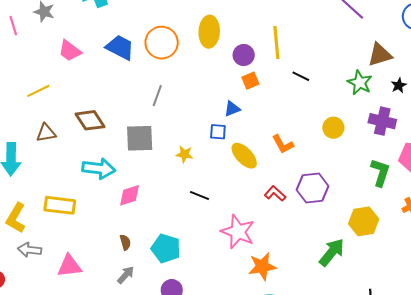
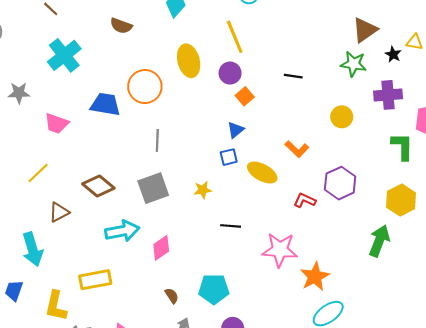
yellow line: (276, 42) -> (235, 37), moved

